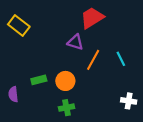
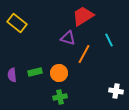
cyan line: (121, 59) -> (109, 40), moved
purple semicircle: (13, 94) -> (12, 75), moved

